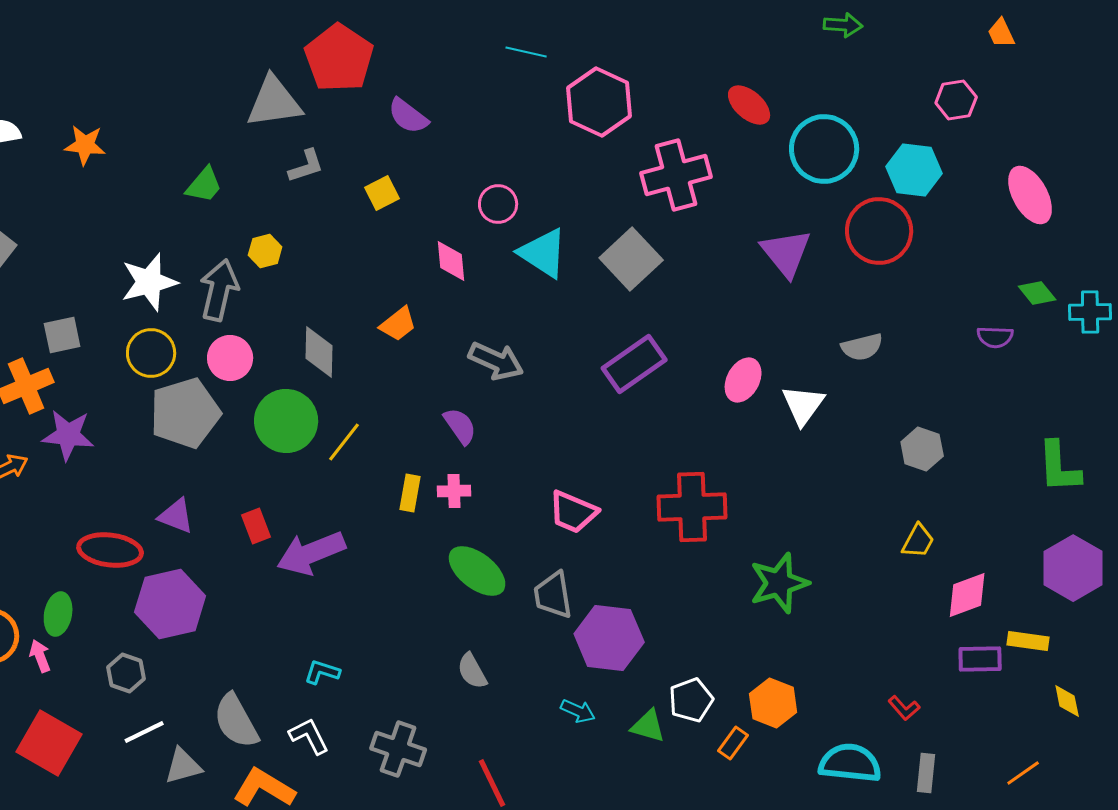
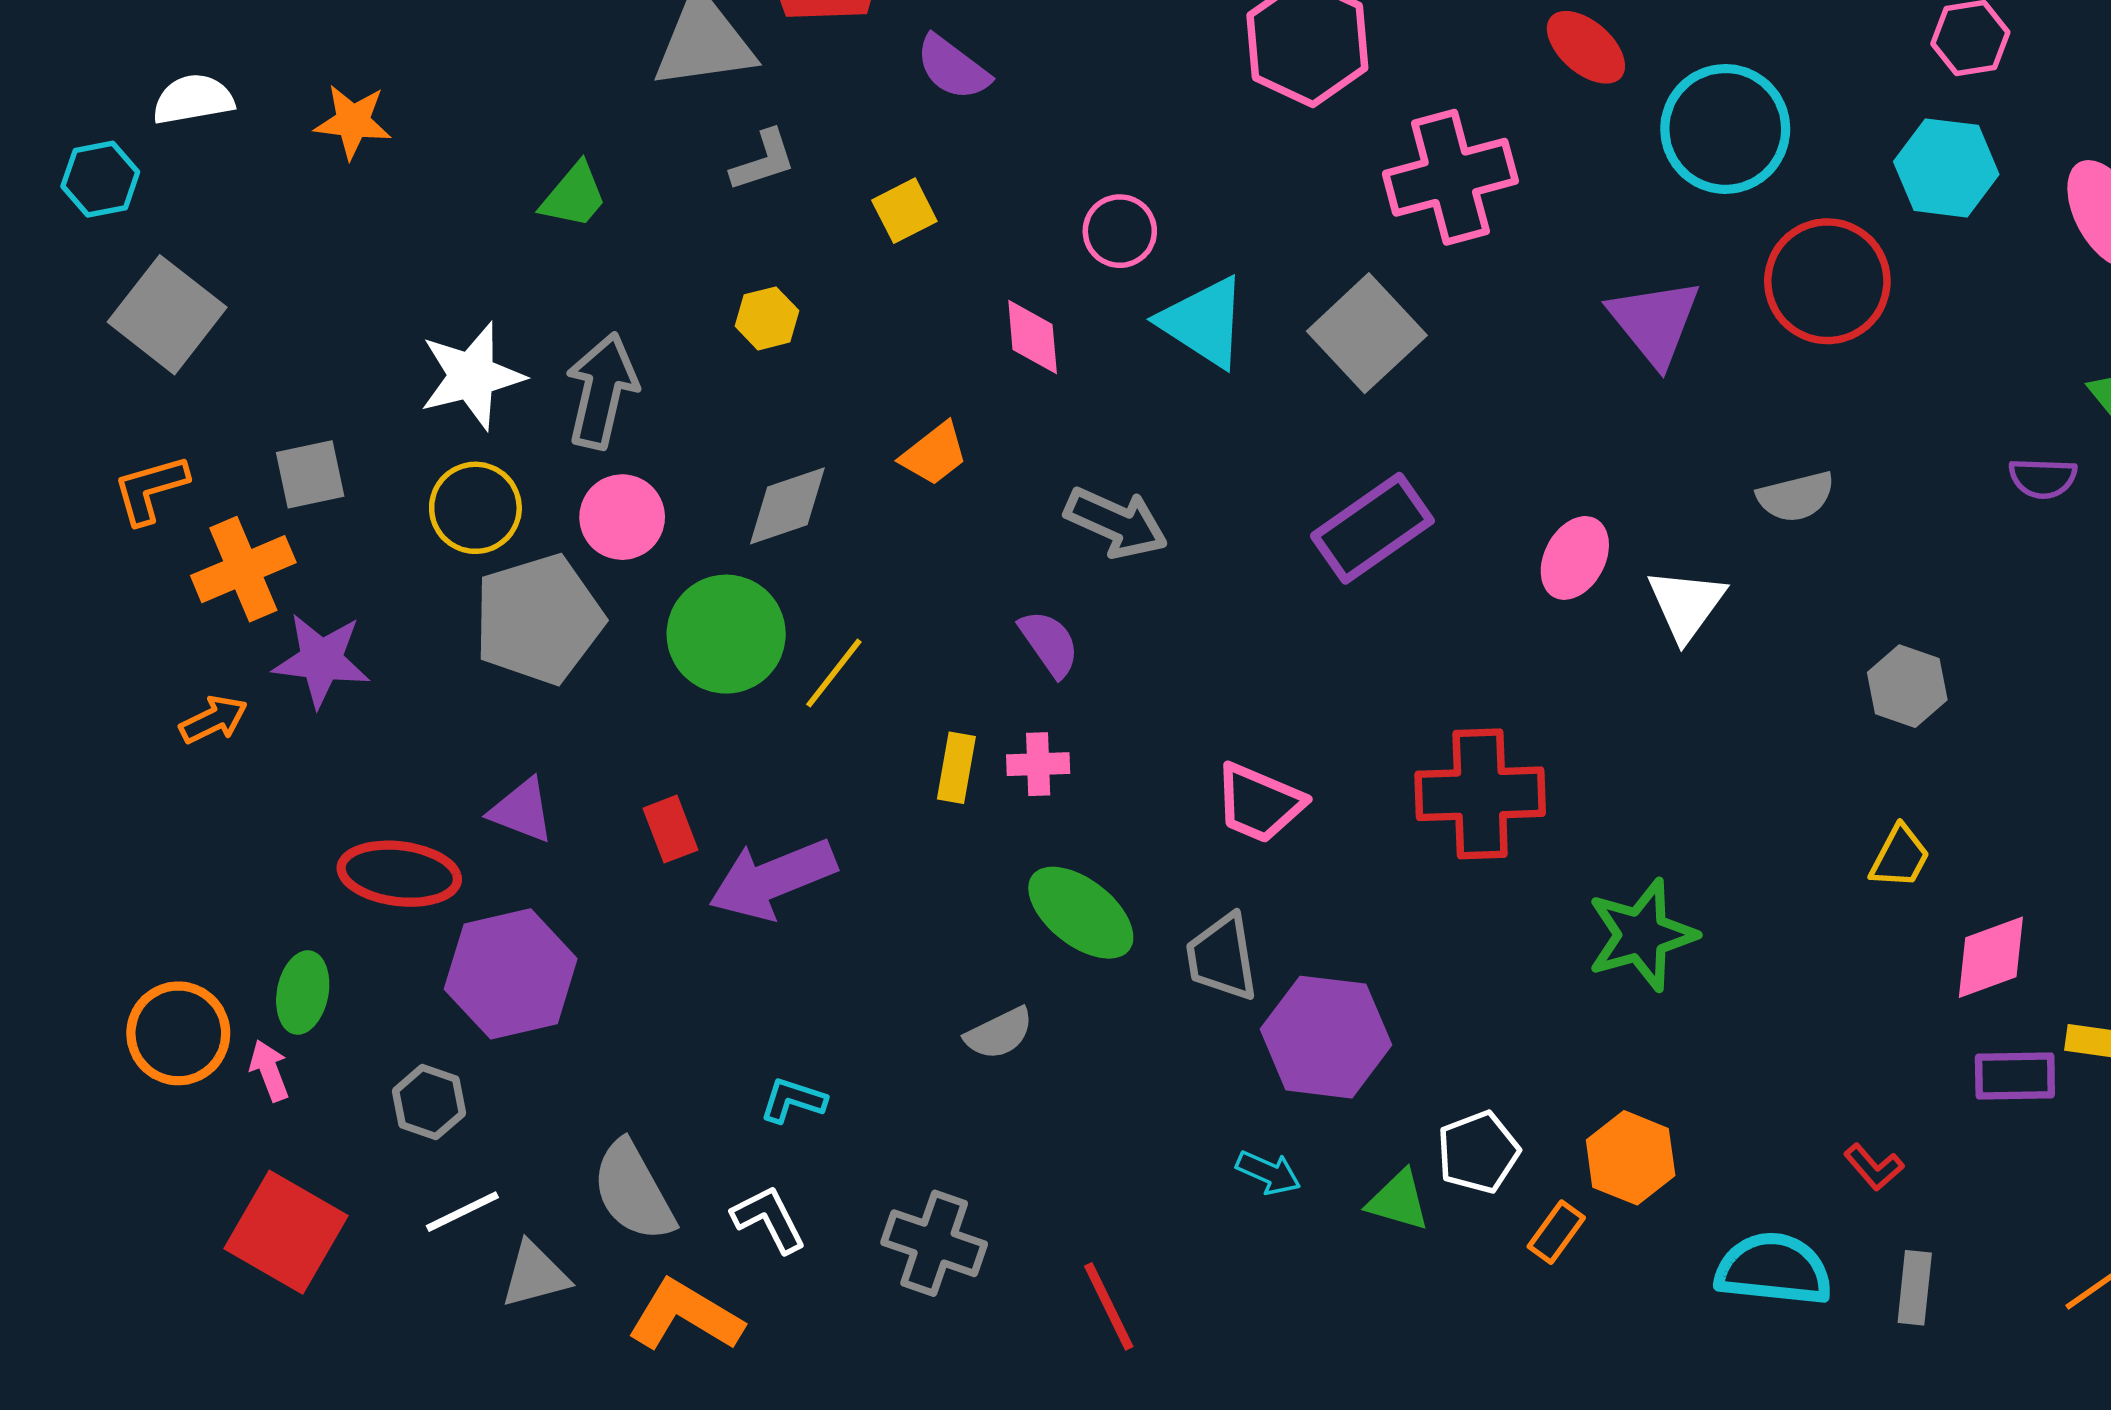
cyan hexagon: (914, 170) -> (1946, 168), moved
yellow hexagon: (265, 251) -> (767, 318), moved
gray diamond: (319, 352) -> (787, 506), turned 70
gray semicircle: (472, 671) -> (999, 1033), moved, turned -87

